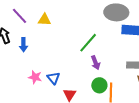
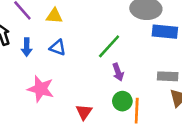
pink star: (35, 77) -> (41, 89), size x1.5
blue triangle: (54, 78) -> (58, 48), moved, turned -32

